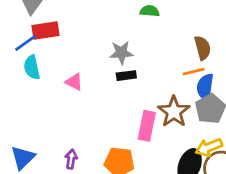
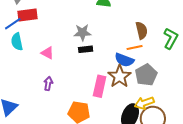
blue semicircle: (205, 87) -> (124, 60), moved, turned -78
purple arrow: (71, 159) -> (48, 83), moved

